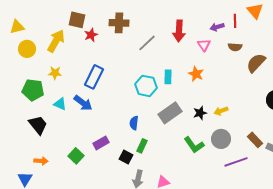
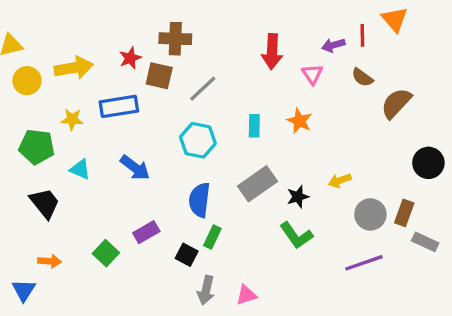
brown square: (77, 20) -> (159, 76), moved
yellow arrow: (56, 41) -> (74, 68), turned 50
gray line: (147, 43) -> (203, 89), moved
brown semicircle: (235, 47) -> (362, 77), turned 32
blue rectangle: (94, 77) -> (119, 106), moved, turned 55
cyan hexagon: (146, 86) -> (198, 140), moved
blue arrow: (83, 103) -> (135, 168), moved
black star: (200, 113) -> (298, 197), moved
blue semicircle: (134, 123) -> (199, 200), size x1.5
gray circle: (221, 139) -> (370, 214), moved
brown rectangle: (255, 140) -> (404, 213), moved, turned 63

